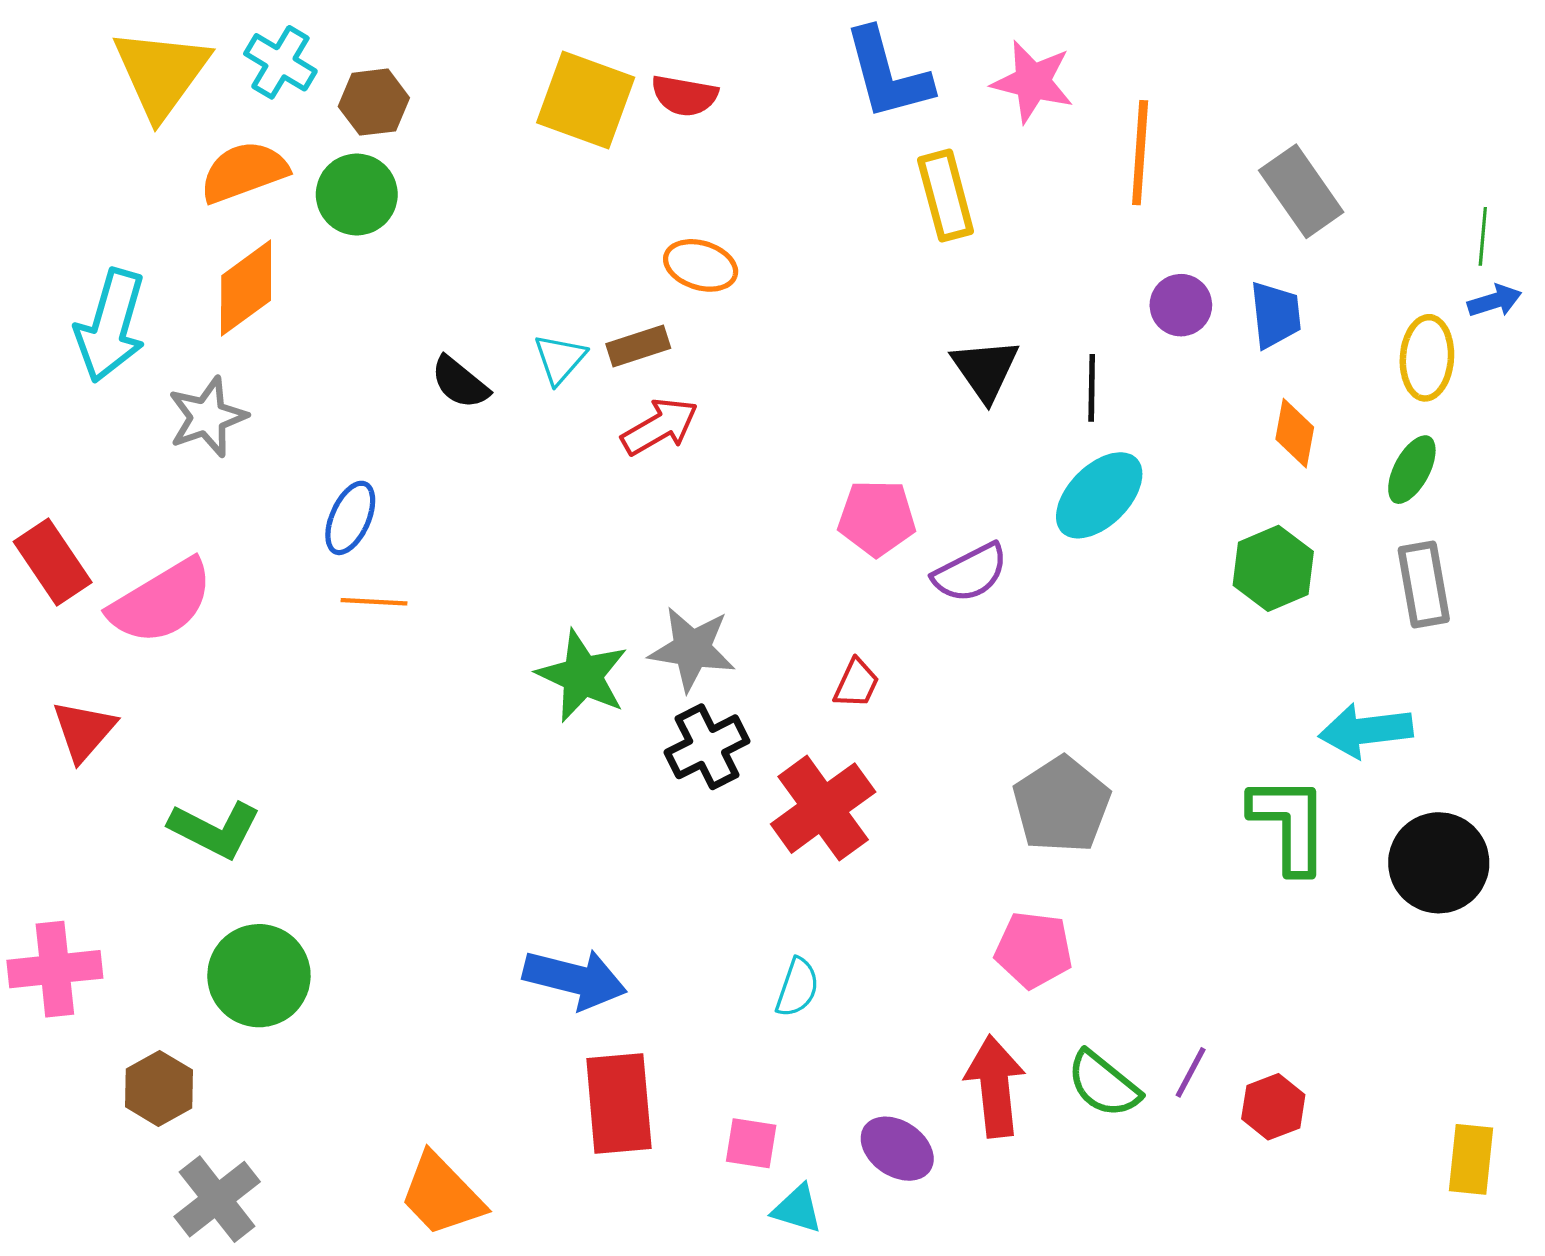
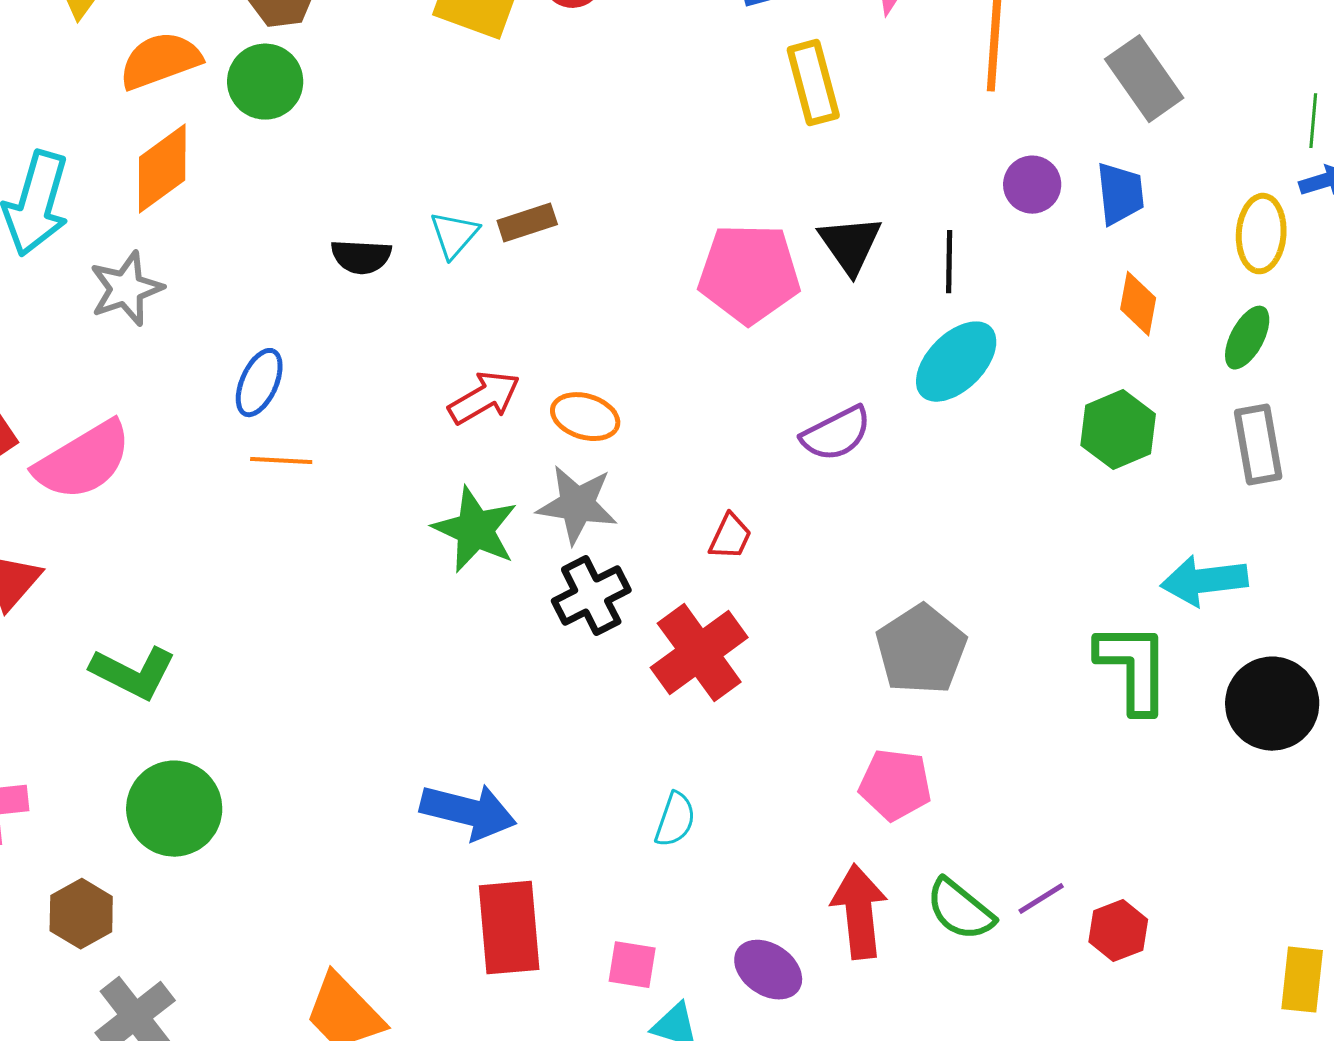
orange ellipse: (701, 265) -> (585, 417), moved
black semicircle: (460, 383) -> (361, 257), turned -36
red arrow: (660, 427) -> (484, 398), moved
pink pentagon: (877, 518) -> (749, 274), moved, size x1.4
purple line: (1191, 1072) -> (1041, 899), turned 30

